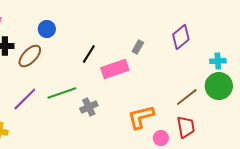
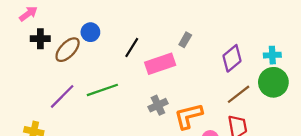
blue circle: (47, 29) -> (90, 32), moved
purple diamond: (181, 37) -> (232, 58), moved
gray cross: (89, 107) -> (158, 105), moved

